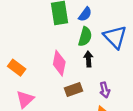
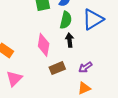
blue triangle: (115, 37) -> (93, 19), turned 45
purple arrow: (105, 90) -> (85, 67), turned 72

